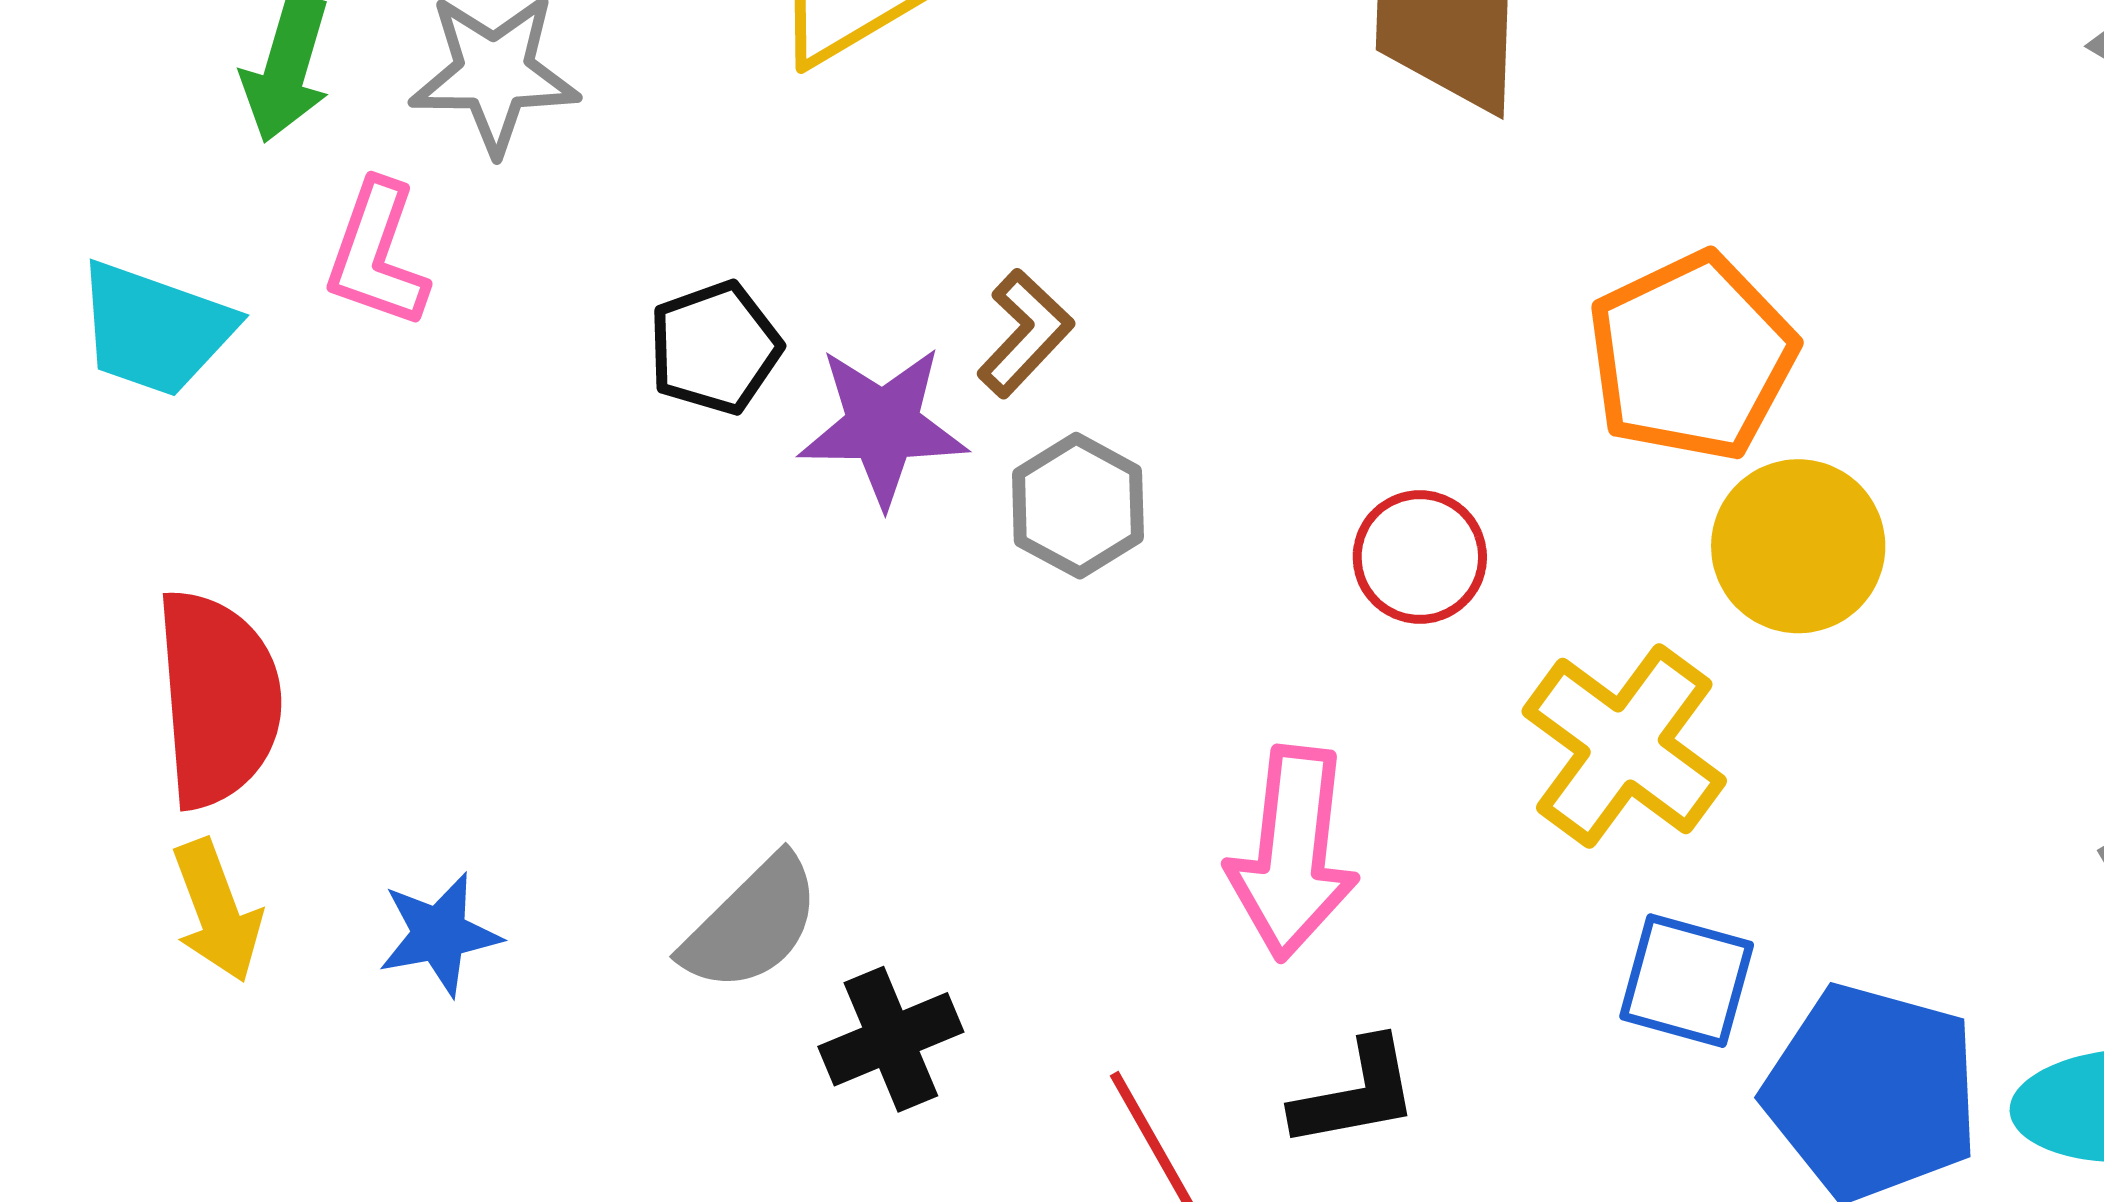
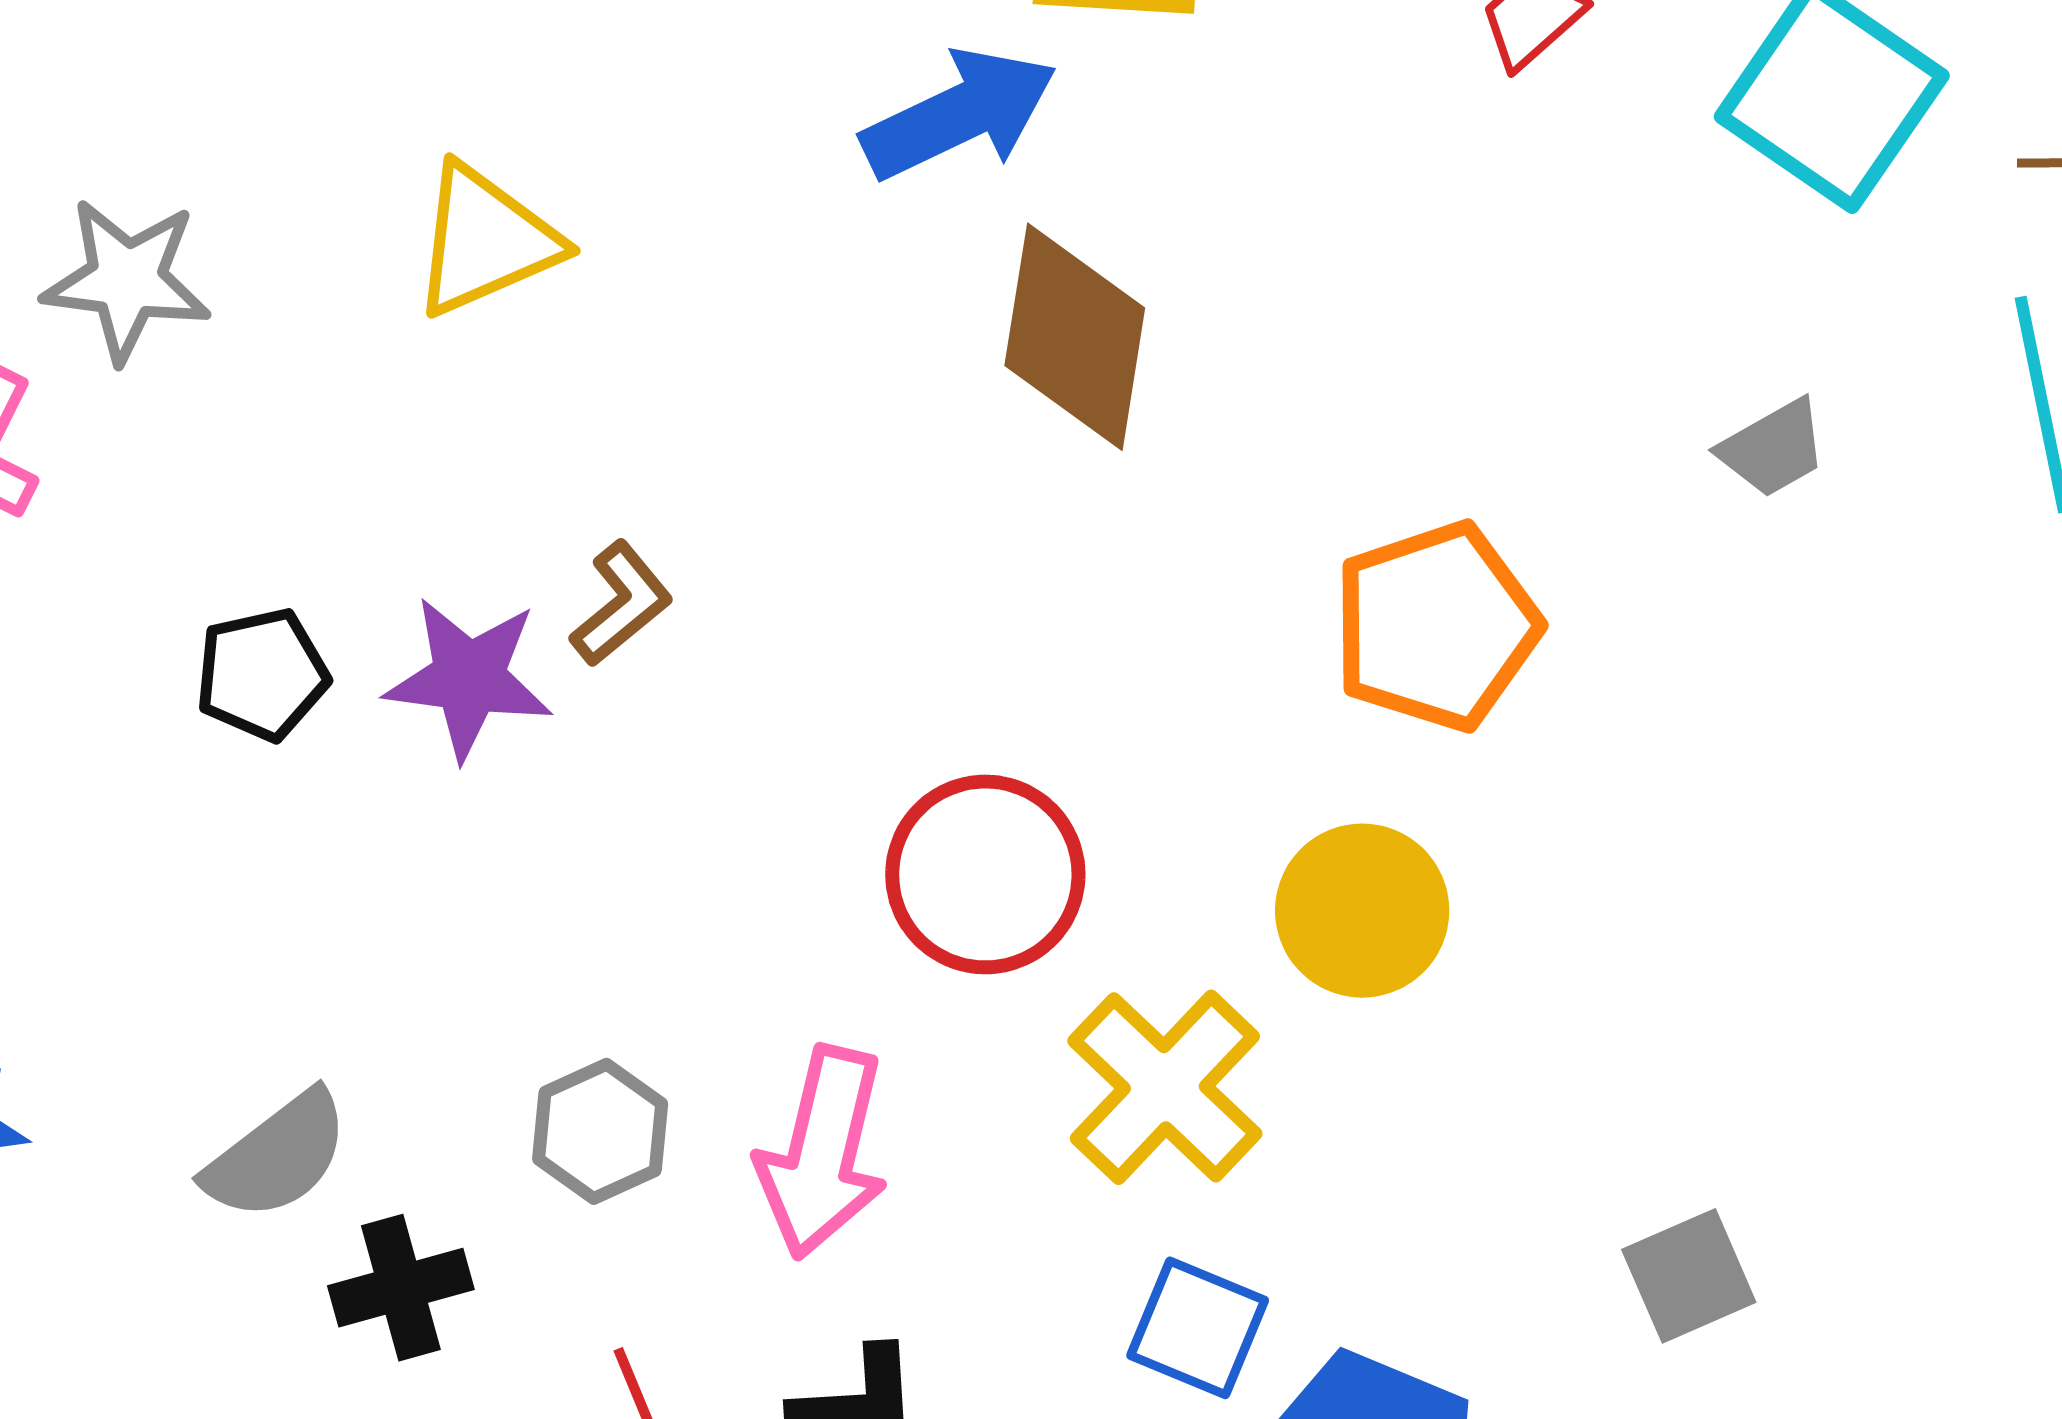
black pentagon: (715, 348) -> (262, 674), moved
orange pentagon: (1692, 357) -> (1436, 626), moved
gray hexagon: (1078, 506) -> (600, 1131), moved
red circle: (1420, 557) -> (985, 874), size x1.5

